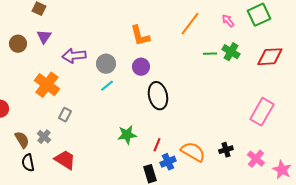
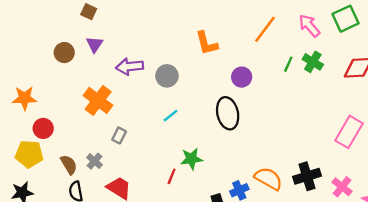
pink arrow: (228, 21) -> (309, 26), size x1.5
green line: (210, 54) -> (288, 64), turned -64
purple circle: (141, 67) -> (242, 77), moved
cyan line: (107, 86) -> (170, 116), moved
red line: (157, 145) -> (172, 176), moved
black cross: (226, 150) -> (307, 176), size x1.6

